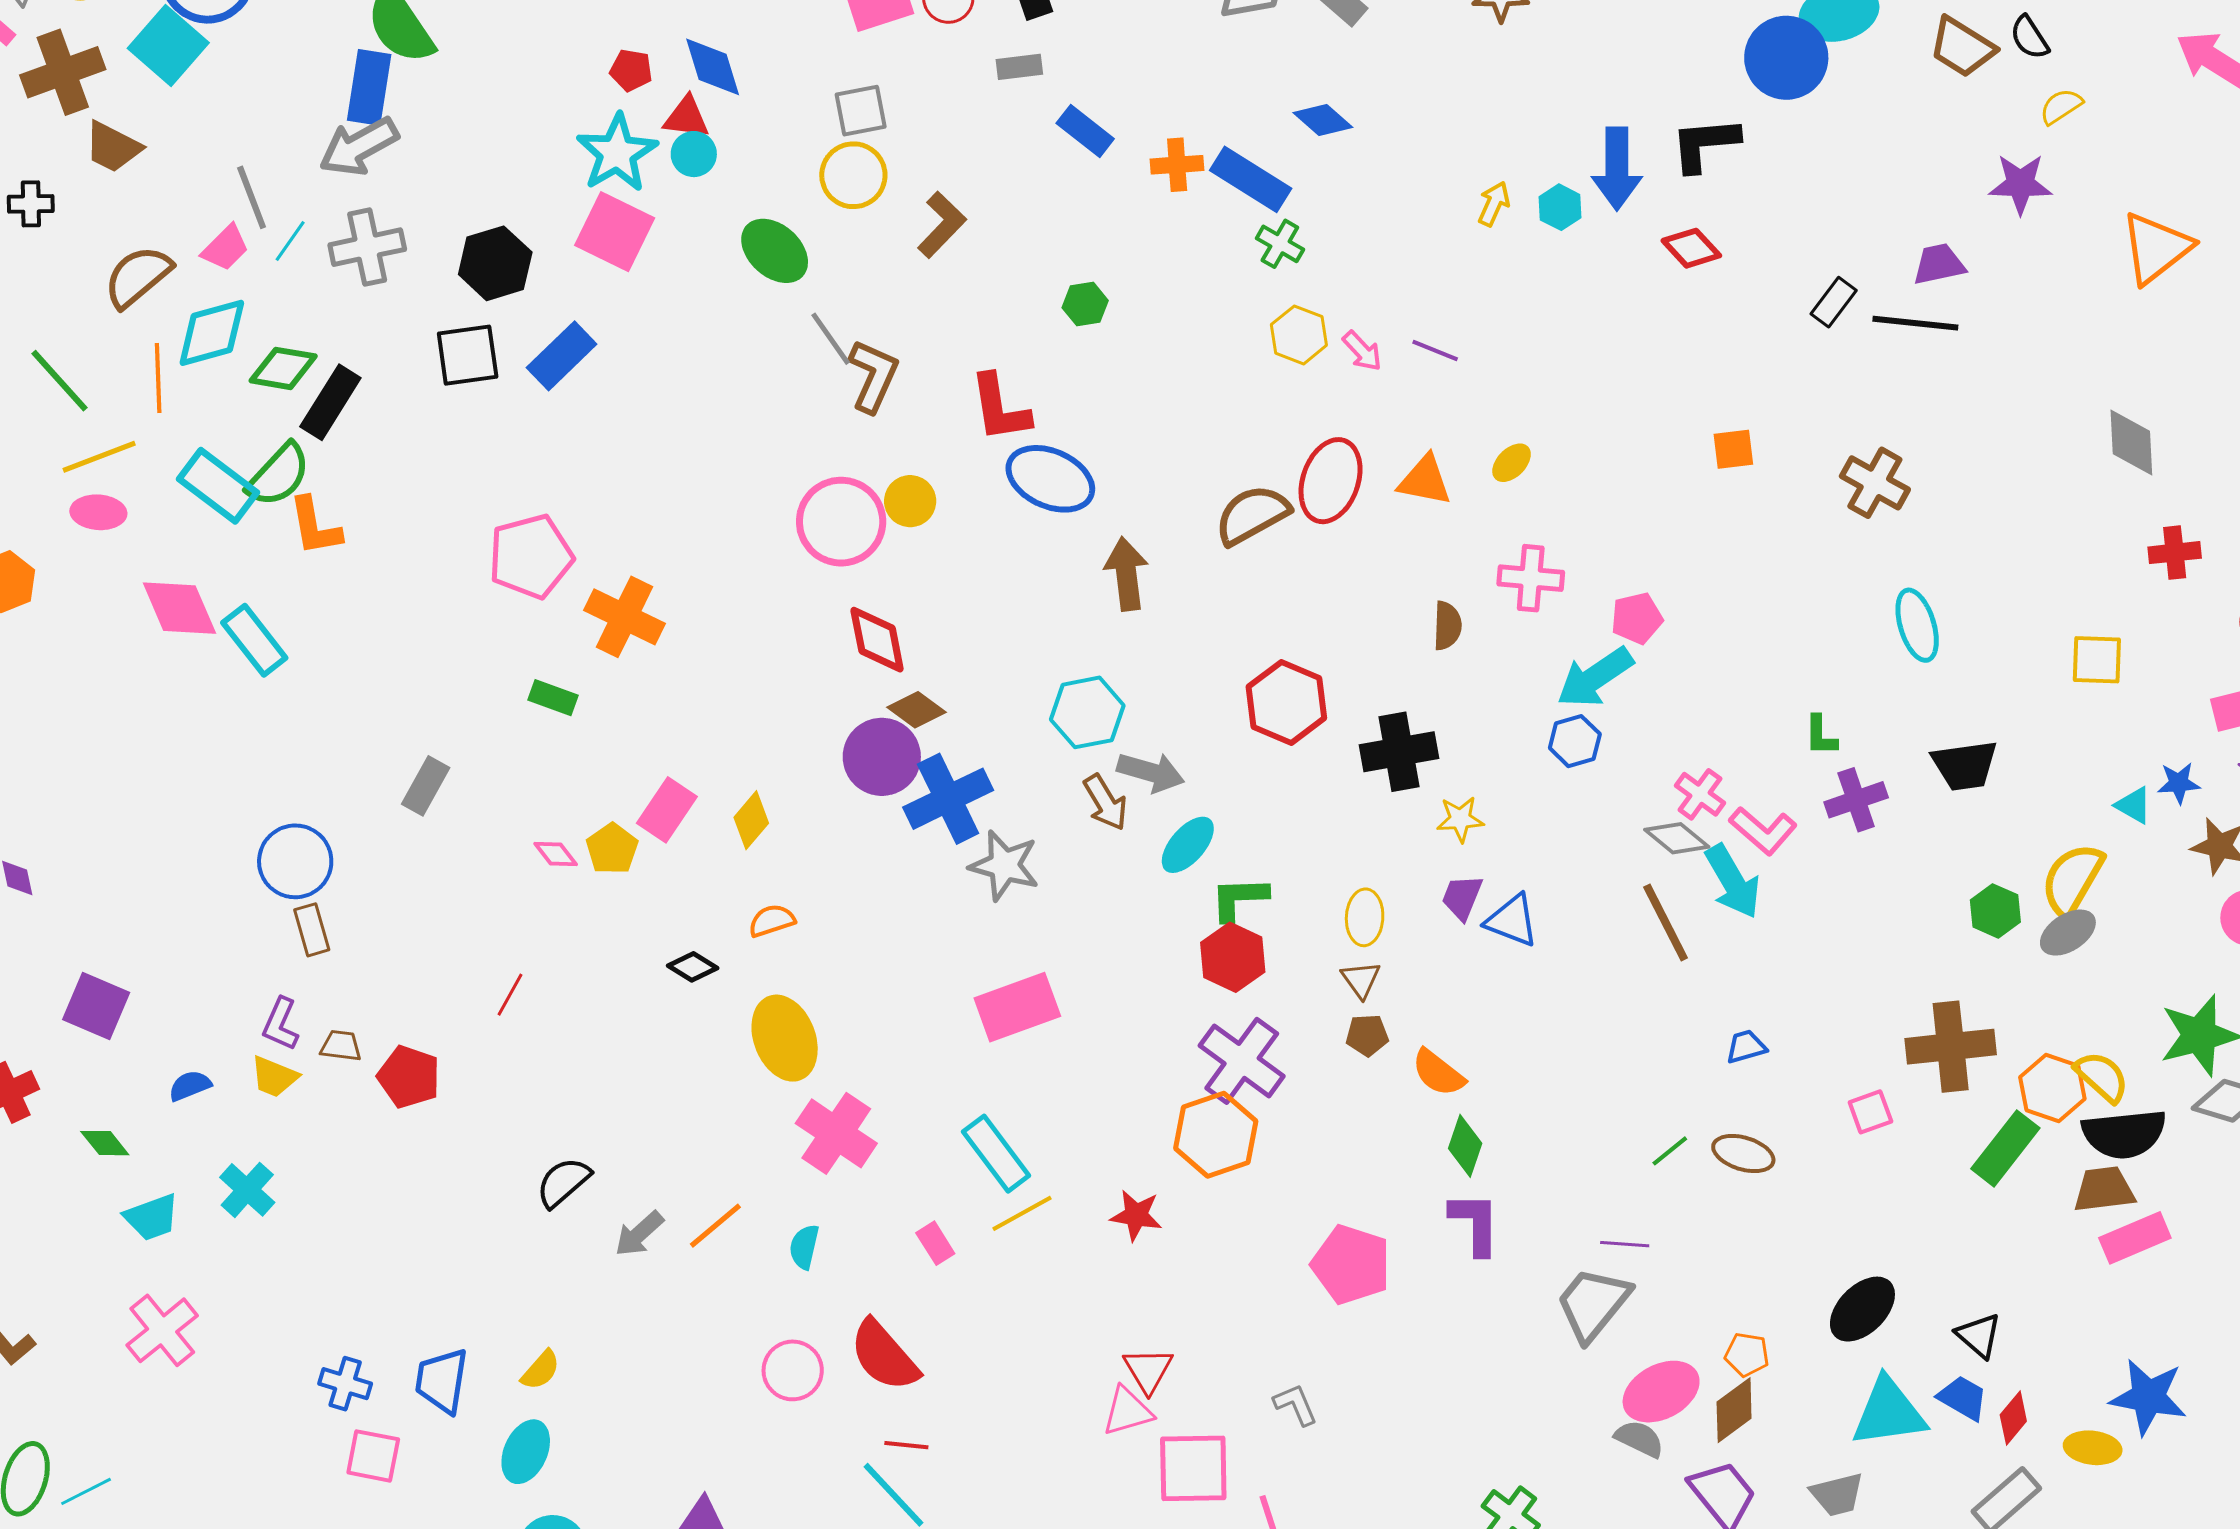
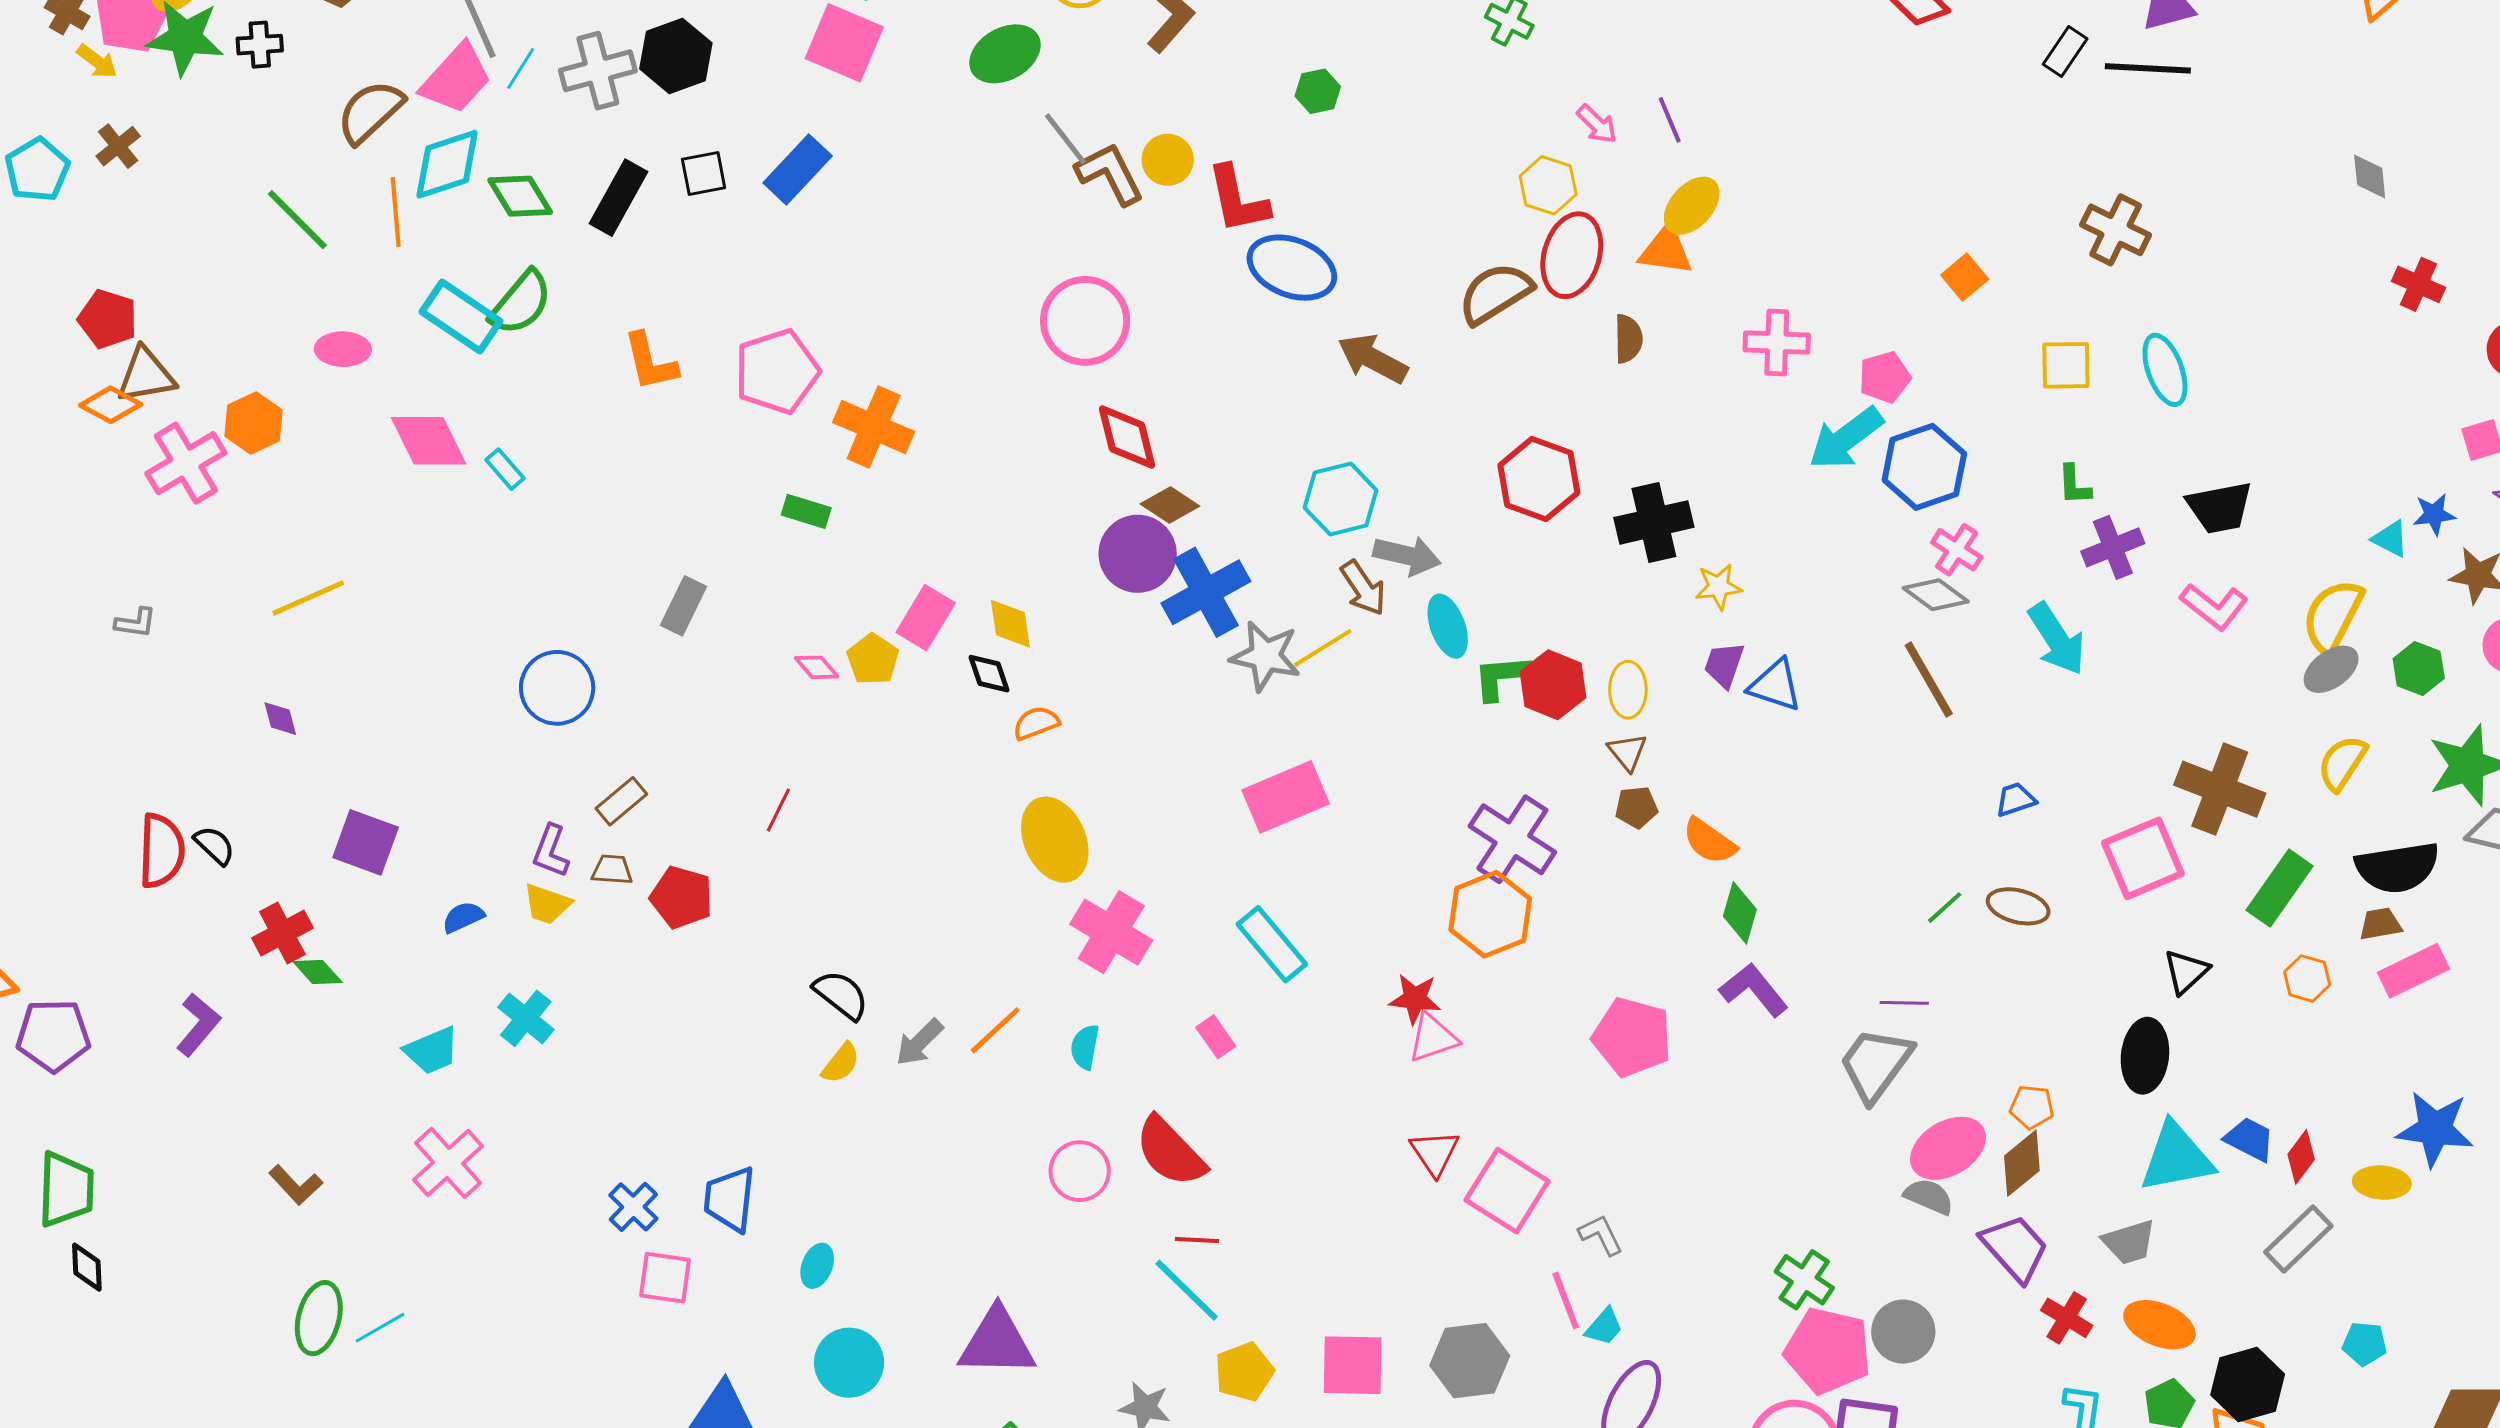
pink trapezoid: (225, 248) -> (456, 79), size x1.5
green ellipse: (775, 251) -> (1005, 54), turned -68
black hexagon: (495, 263) -> (676, 56), moved
yellow hexagon: (1299, 335) -> (1548, 185), moved
purple line: (1435, 350) -> (1670, 120), turned 48
black square: (468, 355) -> (704, 174), size x0.7
green diamond: (283, 368) -> (520, 196), turned 52
brown L-shape: (873, 376) -> (1110, 174), turned -48
black rectangle: (330, 402) -> (619, 198), moved
gray diamond: (2131, 442) -> (2370, 177), size x0.7
orange square: (1733, 449) -> (1965, 277), moved, turned -30
yellow line: (99, 457) -> (308, 598), moved
yellow ellipse: (1512, 463) -> (1692, 206), moved, size x1.5
yellow circle: (910, 501) -> (1168, 160), moved
orange L-shape: (315, 526) -> (650, 362), moved
red cross: (2175, 553) -> (2418, 284), turned 33
brown arrow: (1126, 574) -> (1373, 359), turned -52
brown semicircle: (1447, 626) -> (1628, 339), moved
cyan rectangle: (254, 640) -> (505, 469), size x0.6
yellow square: (2097, 660) -> (2066, 365), moved
blue hexagon: (1575, 741) -> (1924, 467), moved, size x1.6
yellow diamond: (751, 820) -> (1010, 624), turned -46
pink L-shape: (1763, 831) -> (2214, 606), moved
cyan ellipse: (1188, 845) -> (1448, 626), turned -58
cyan arrow: (1733, 882) -> (2057, 639), moved
green hexagon: (1995, 911) -> (2419, 669), moved
brown rectangle: (312, 930) -> (621, 801), moved, turned 69
red hexagon: (1233, 957) -> (1553, 685), moved
black diamond: (693, 967) -> (989, 674), moved, turned 42
brown cross: (1951, 1047) -> (2220, 789), turned 30
yellow semicircle: (2102, 1077) -> (2342, 763), moved, turned -96
orange hexagon: (2052, 1088) -> (2307, 978), moved, size x0.7
pink square: (1870, 1112) -> (2143, 858), size x1.8
green diamond: (105, 1143) -> (318, 972), moved
black semicircle: (563, 1182) -> (841, 995), turned 82
brown trapezoid: (2104, 1189) -> (2380, 924), size x0.7
yellow line: (1022, 1213) -> (1323, 648), moved
purple L-shape: (1475, 1223) -> (1754, 990), turned -36
black ellipse: (1862, 1309) -> (2145, 1056), turned -36
black triangle: (1979, 1336) -> (2186, 972), moved, turned 39
yellow semicircle: (541, 1370) -> (841, 1063), moved
blue cross: (345, 1384) -> (633, 1207), turned 30
gray L-shape: (1296, 1405) -> (1601, 1235), moved
pink triangle: (1127, 1411) -> (1433, 1038), moved
cyan ellipse: (526, 1452) -> (817, 1266), size x0.7
pink square: (1193, 1468) -> (1507, 1191), moved, turned 36

